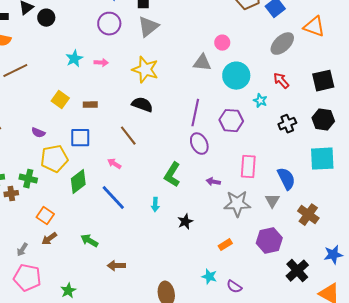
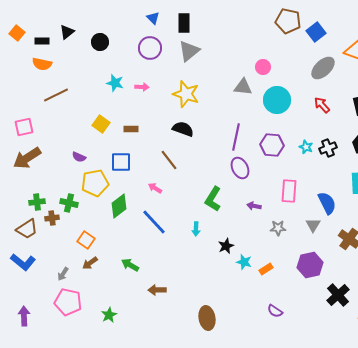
black circle: (46, 18) -> (100, 42), moved
cyan star: (74, 59) -> (115, 83), turned -30
cyan star: (260, 101) -> (306, 147), moved
gray star: (237, 204) -> (278, 228), size x0.6
cyan star: (209, 277) -> (244, 262), moved

